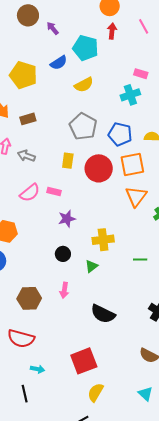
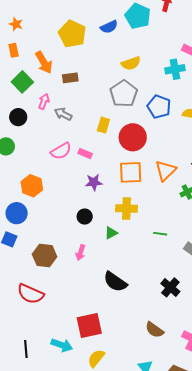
yellow semicircle: (84, 85) -> (131, 63), moved
orange square: (132, 164) -> (131, 172), moved
cyan arrow: (38, 369) -> (62, 345), moved, size x1.5

